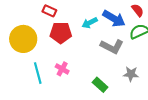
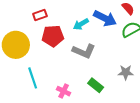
red rectangle: (49, 11) -> (40, 15), turned -40
gray L-shape: (112, 46) -> (84, 51), moved
pink cross: (62, 69) -> (64, 91), moved

